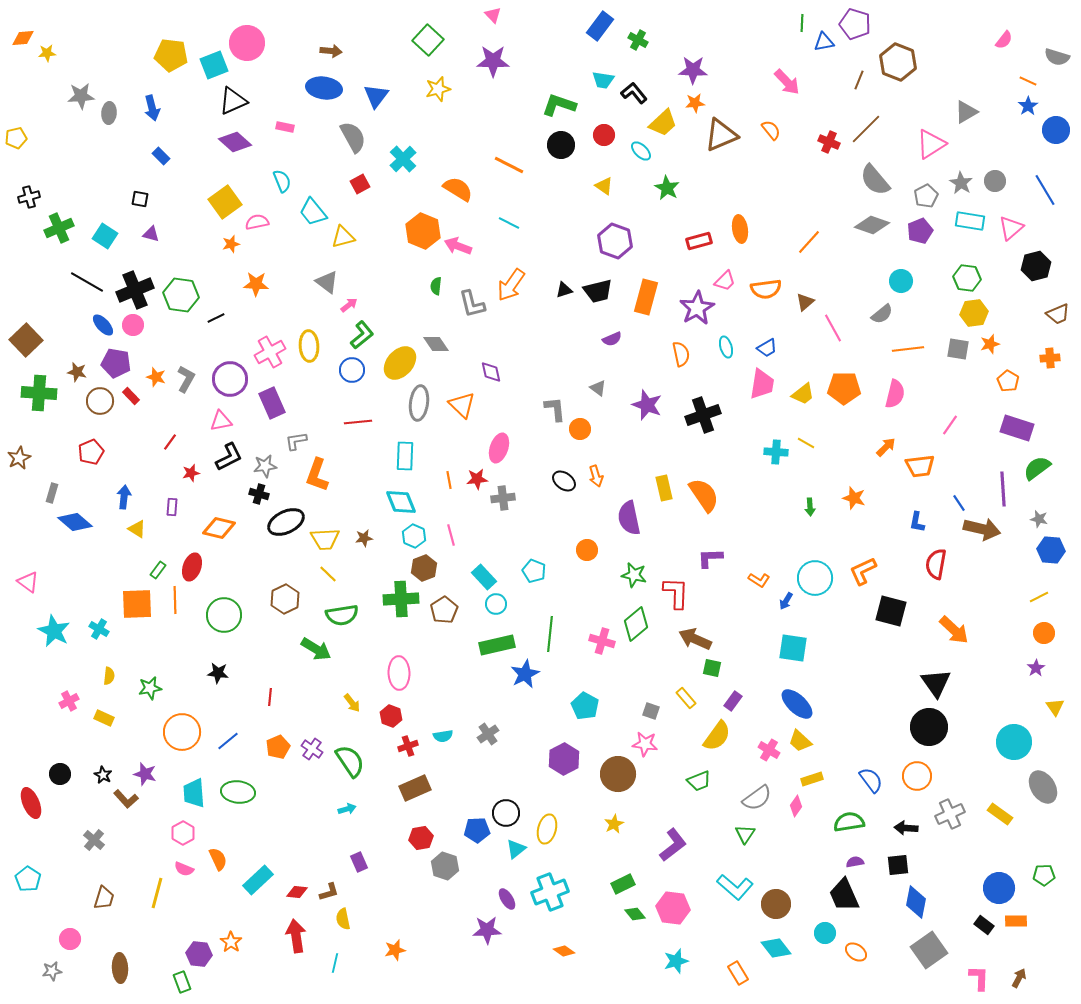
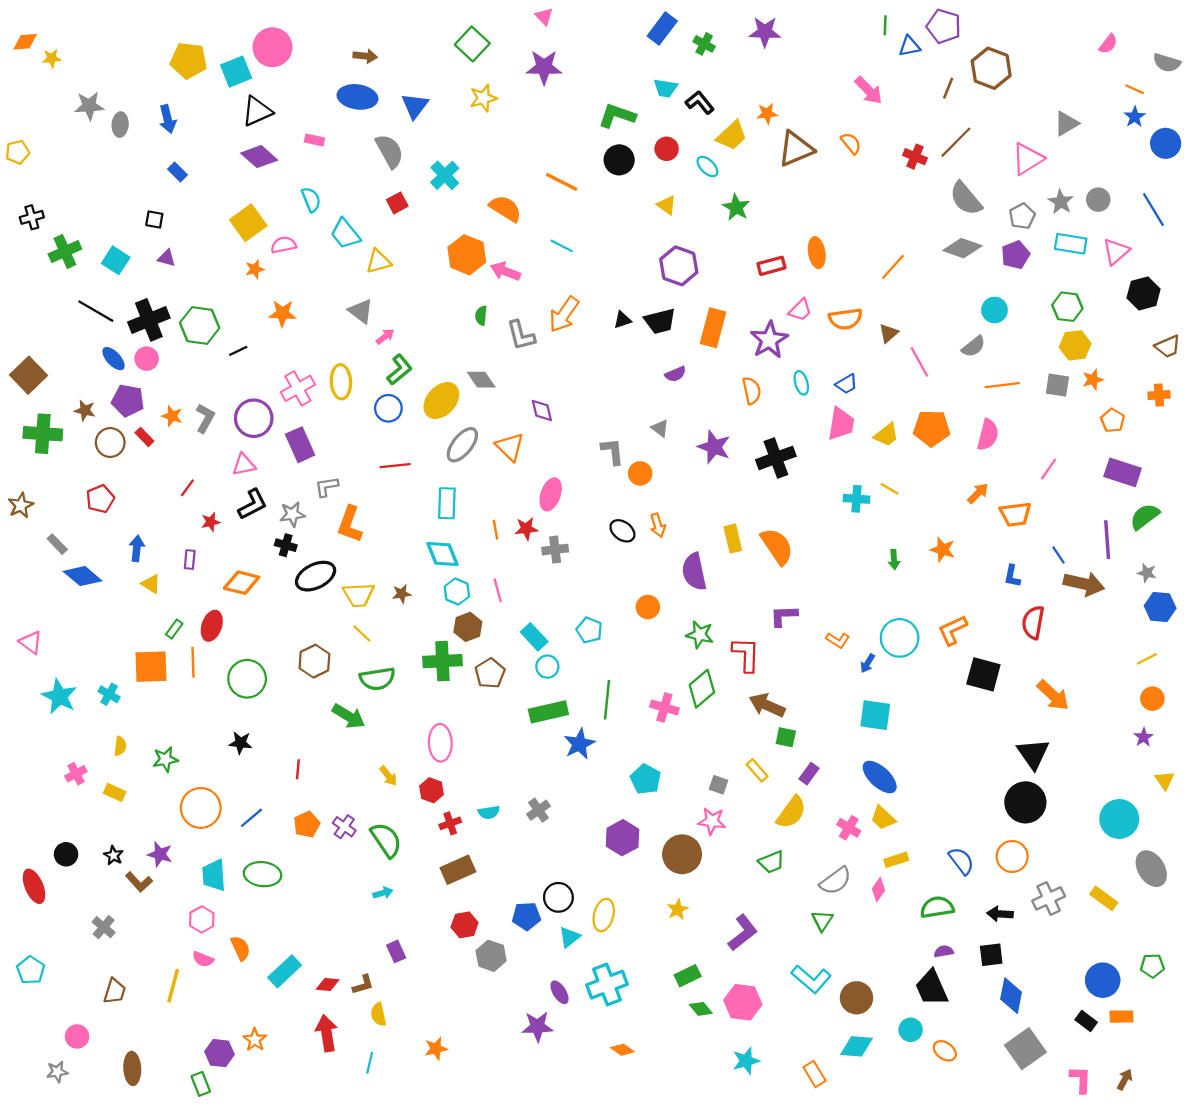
purple star: (693, 70) -> (765, 32), moved
gray ellipse: (419, 403) -> (462, 445), turned 32
gray rectangle: (52, 493) -> (57, 544), turned -60
cyan diamond: (776, 948) -> (856, 1046), turned -48

